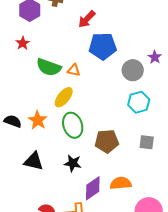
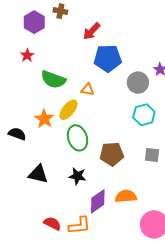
orange triangle: (74, 70) -> (88, 90), moved
orange star: (38, 120) -> (44, 119), moved

